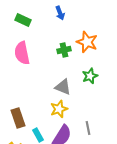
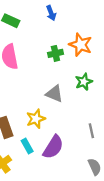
yellow star: (59, 109) -> (36, 119), moved
gray line: (88, 128) -> (91, 131), moved

